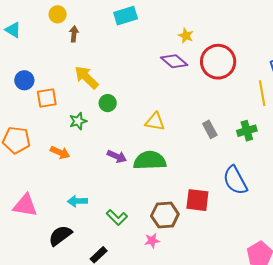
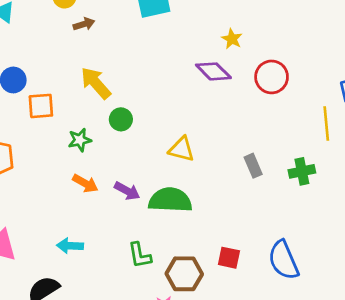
brown arrow: (74, 34) -> (84, 24), turned 63
red circle: (218, 62) -> (272, 77), size x0.7
orange arrow: (60, 152) -> (85, 183), moved
blue semicircle: (235, 180) -> (283, 260), moved
red square: (197, 200) -> (229, 258), size x0.7
green L-shape: (117, 217) -> (140, 255), moved, turned 30

